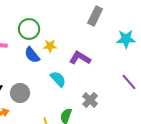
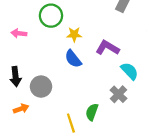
blue semicircle: (32, 55) -> (73, 59), moved
cyan semicircle: (58, 79) -> (130, 71), moved

